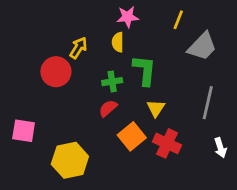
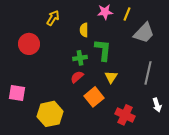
pink star: (128, 17) -> (105, 12), moved
yellow arrow: (78, 48) -> (53, 18), moved
red circle: (56, 72) -> (29, 44), moved
red cross: (167, 143) -> (125, 115), moved

